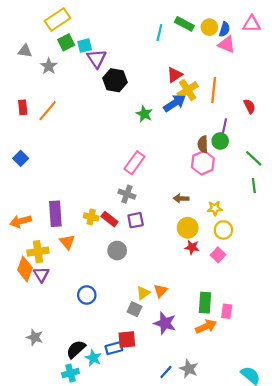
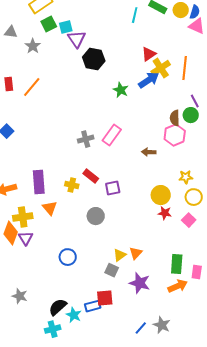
purple line: (225, 126) -> (195, 101), turned -40
gray cross: (127, 194) -> (86, 139), moved, turned -35
brown arrow: (181, 198) -> (149, 152), moved
red rectangle: (110, 219) -> (91, 176), moved

